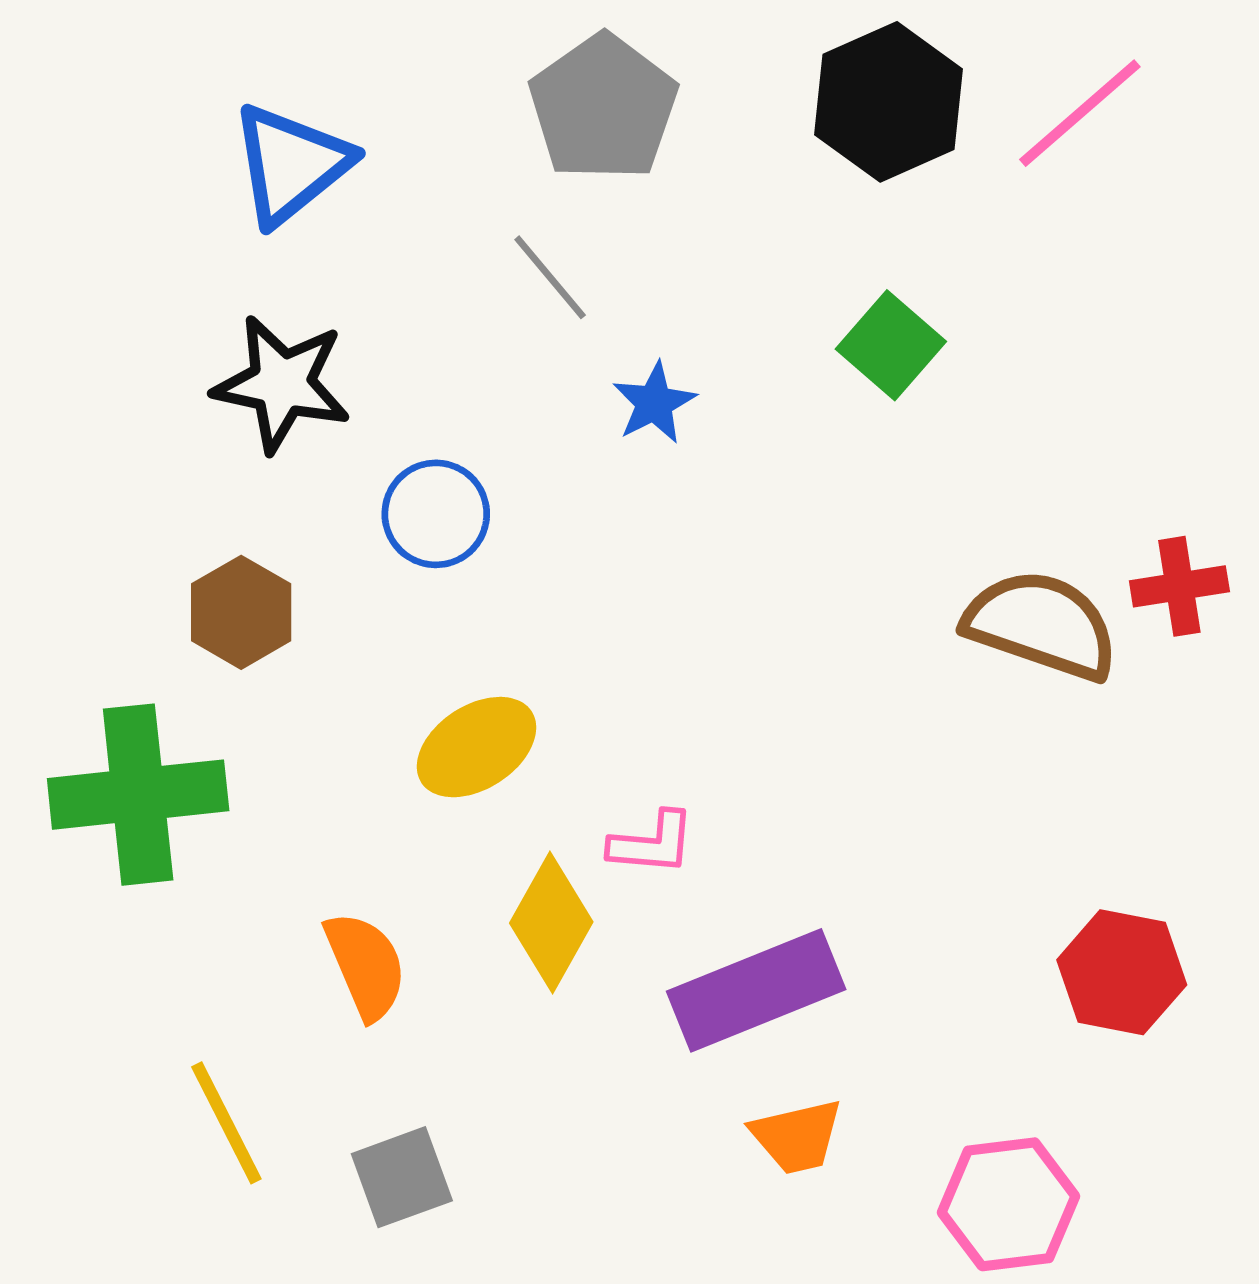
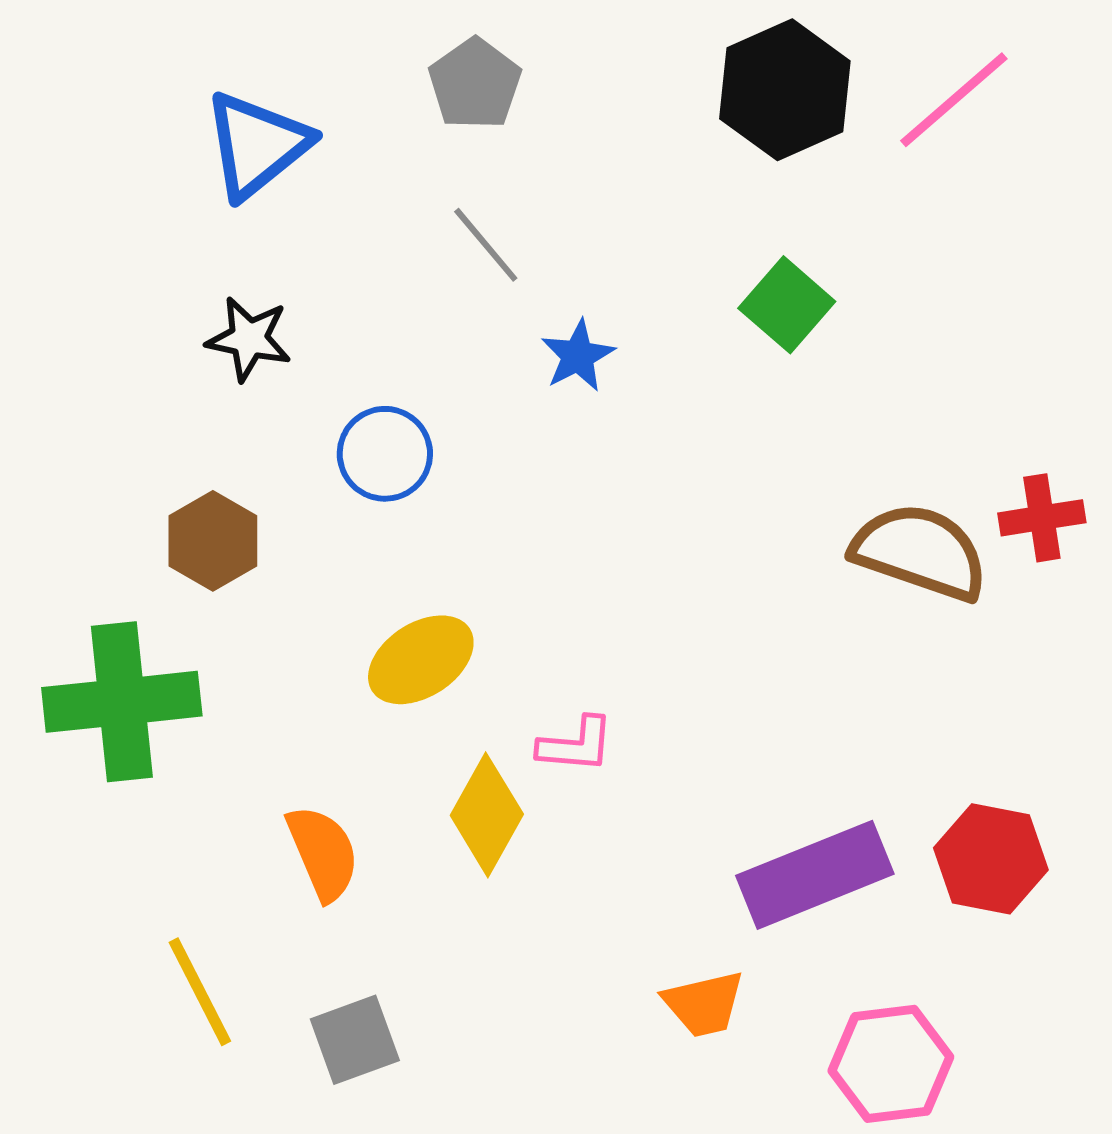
gray pentagon: (603, 108) -> (475, 84), moved, size x0.7
black star: (282, 384) -> (249, 339), size x0.7
purple rectangle: (756, 990) -> (815, 875), moved

